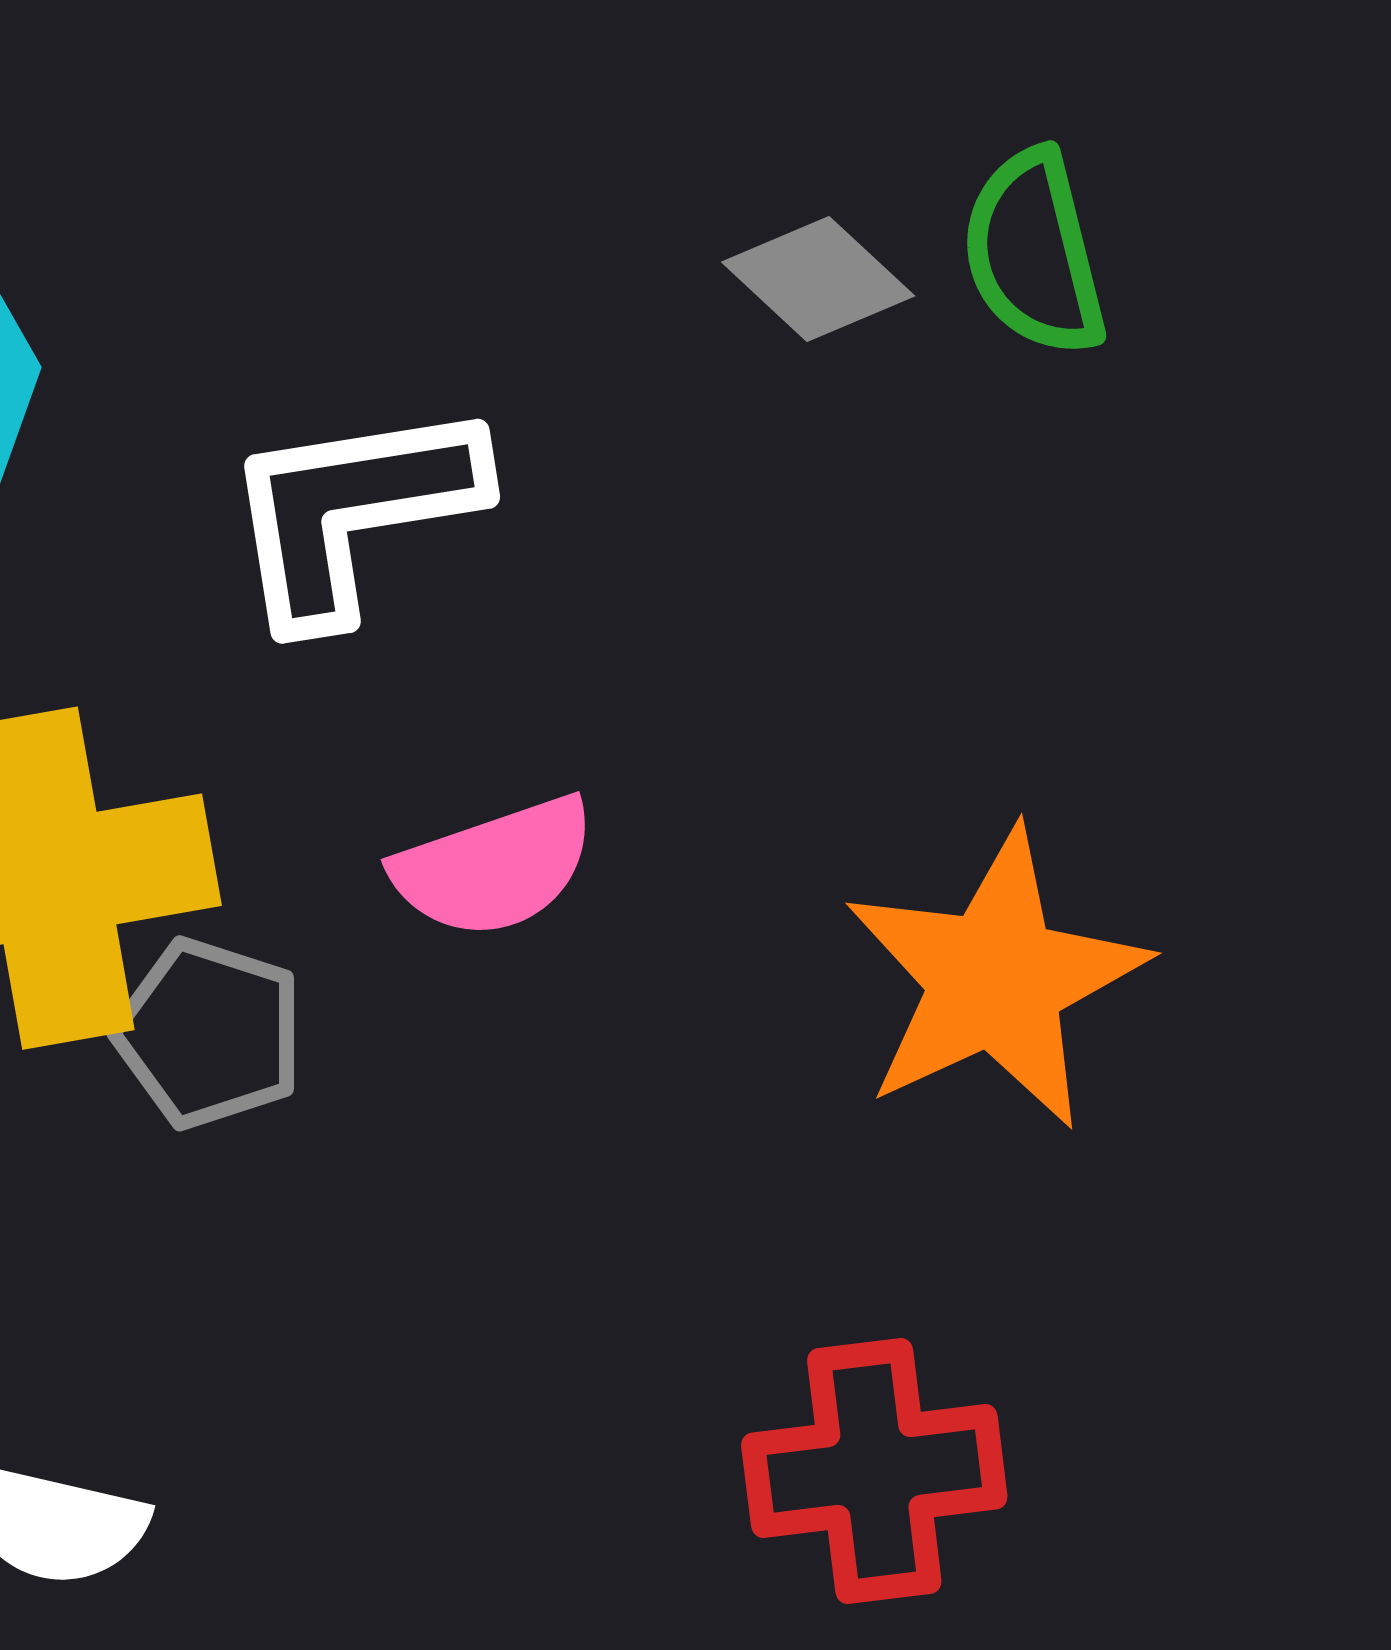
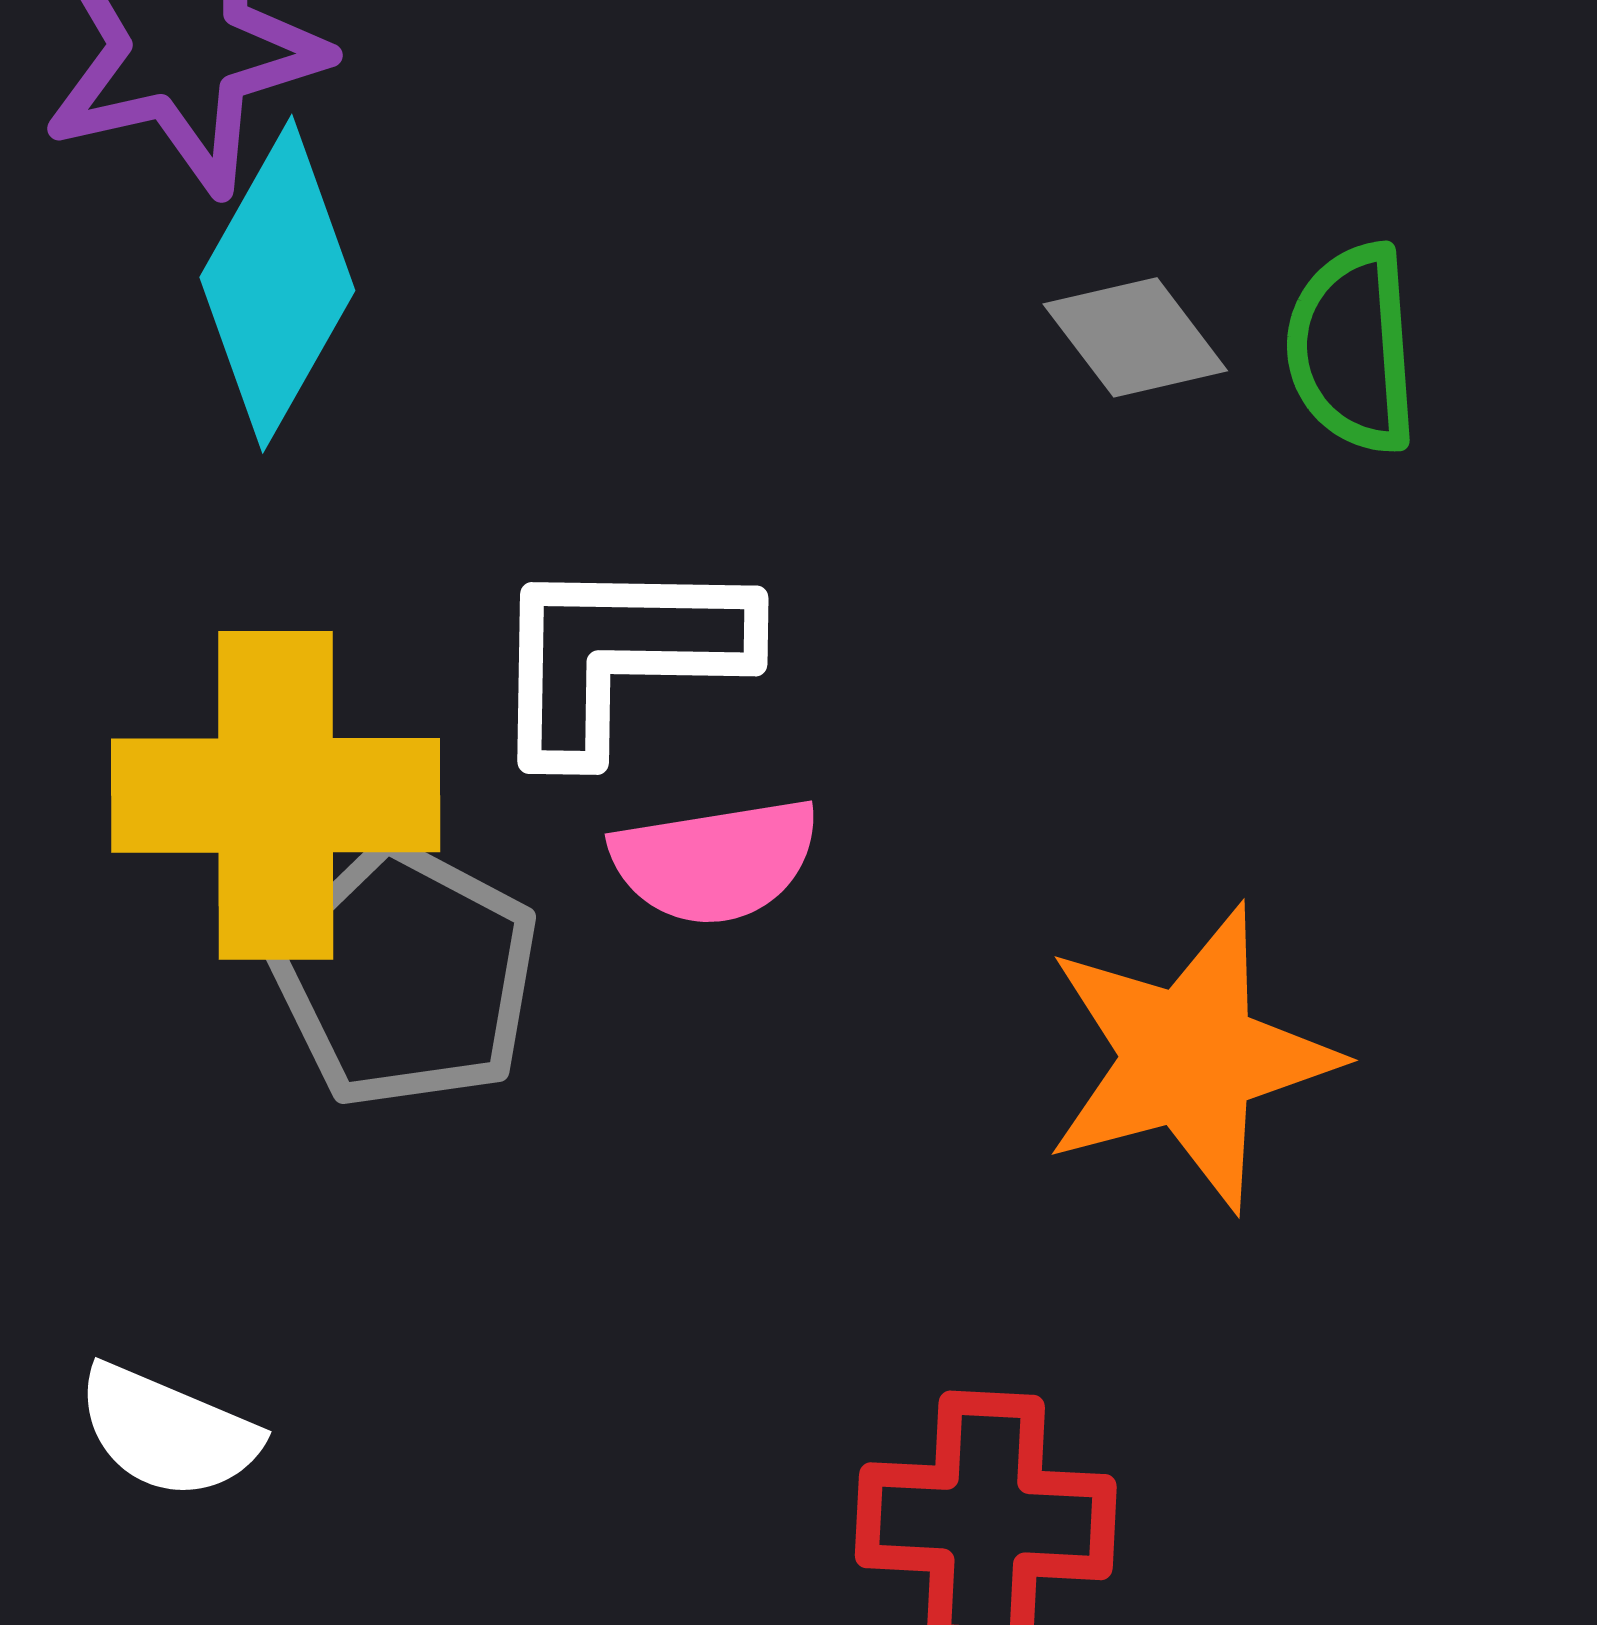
white L-shape: (352, 511) -> (619, 655), moved
gray pentagon: (209, 1033) -> (406, 976), size x1.4

